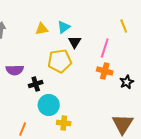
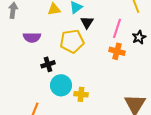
purple semicircle: (15, 70) -> (32, 37), moved
black star: (127, 82) -> (139, 37), moved
yellow cross: (64, 123) -> (81, 94), moved

